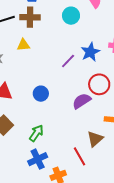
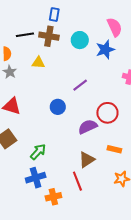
cyan circle: (71, 16) -> (80, 40), moved
blue star: (90, 52) -> (105, 50), moved
blue circle: (41, 94) -> (58, 107), moved
brown triangle: (95, 139) -> (87, 160), moved

